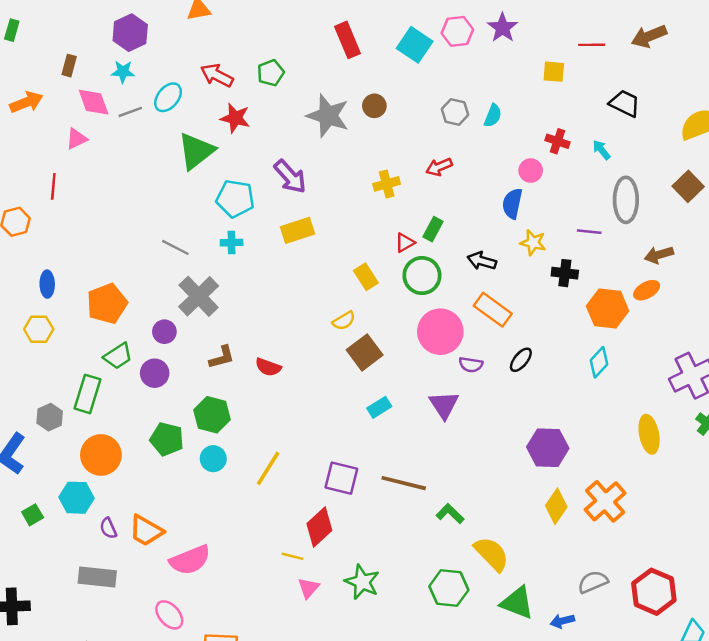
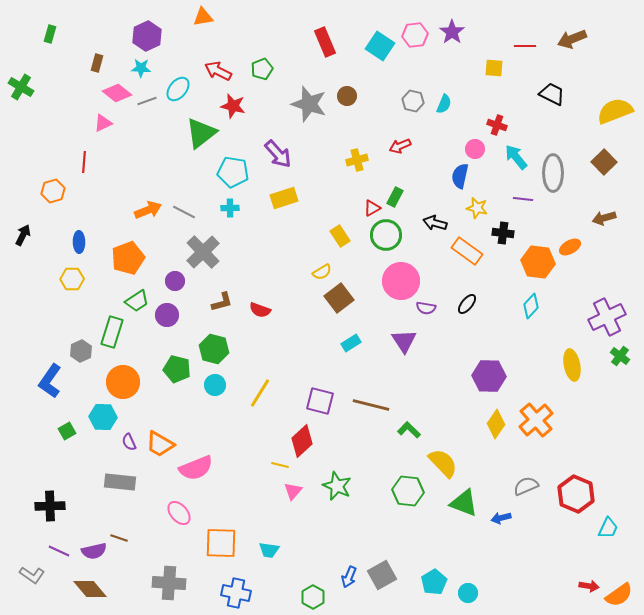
orange arrow: (26, 102) -> (148, 210), moved
pink diamond: (94, 102) -> (117, 93), turned -32
cyan arrow: (601, 150) -> (516, 157), moved, size x1.5
brown arrow: (659, 255) -> (604, 218), moved
orange rectangle: (493, 310) -> (467, 251), moved

